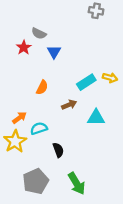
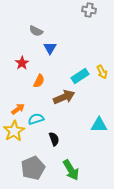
red star: (24, 47) -> (22, 63), moved
yellow arrow: (110, 78) -> (102, 72), turned 48
brown arrow: (69, 105) -> (64, 97), size x1.5
cyan triangle: (96, 118) -> (99, 125), moved

